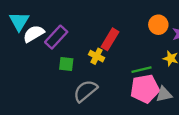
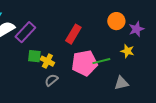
yellow cross: (97, 56) -> (47, 61), moved
pink pentagon: (145, 89) -> (84, 63), moved
gray semicircle: (85, 91) -> (51, 80), size x0.6

